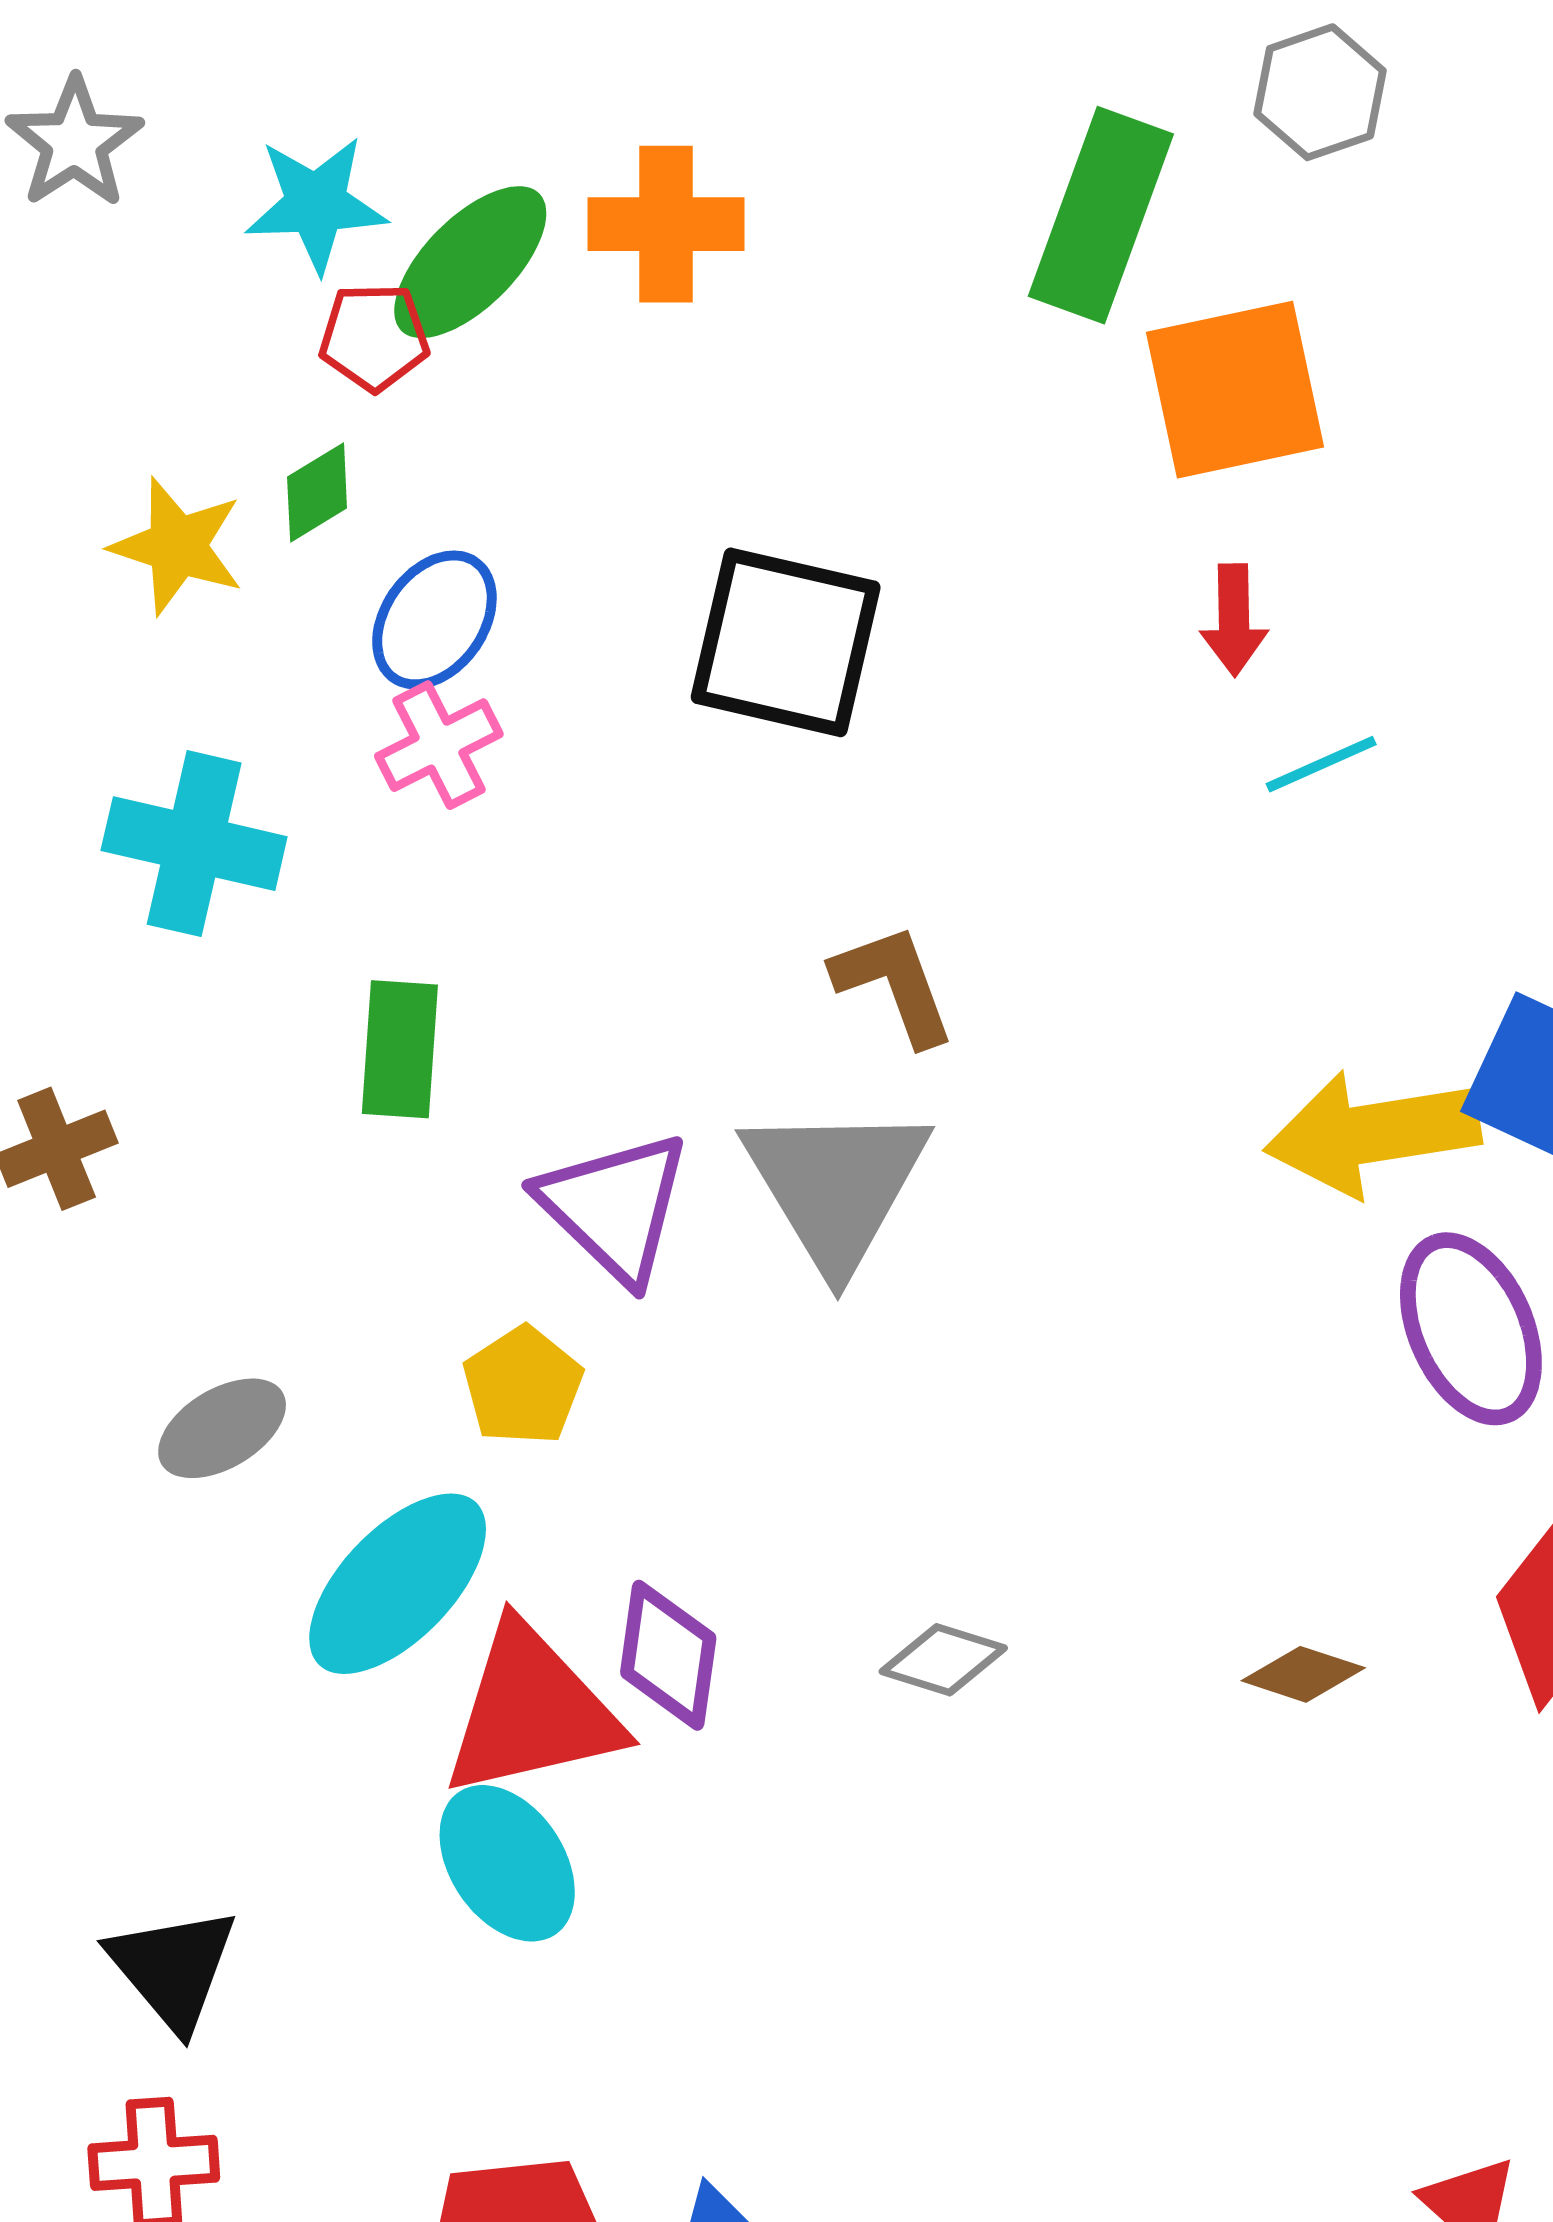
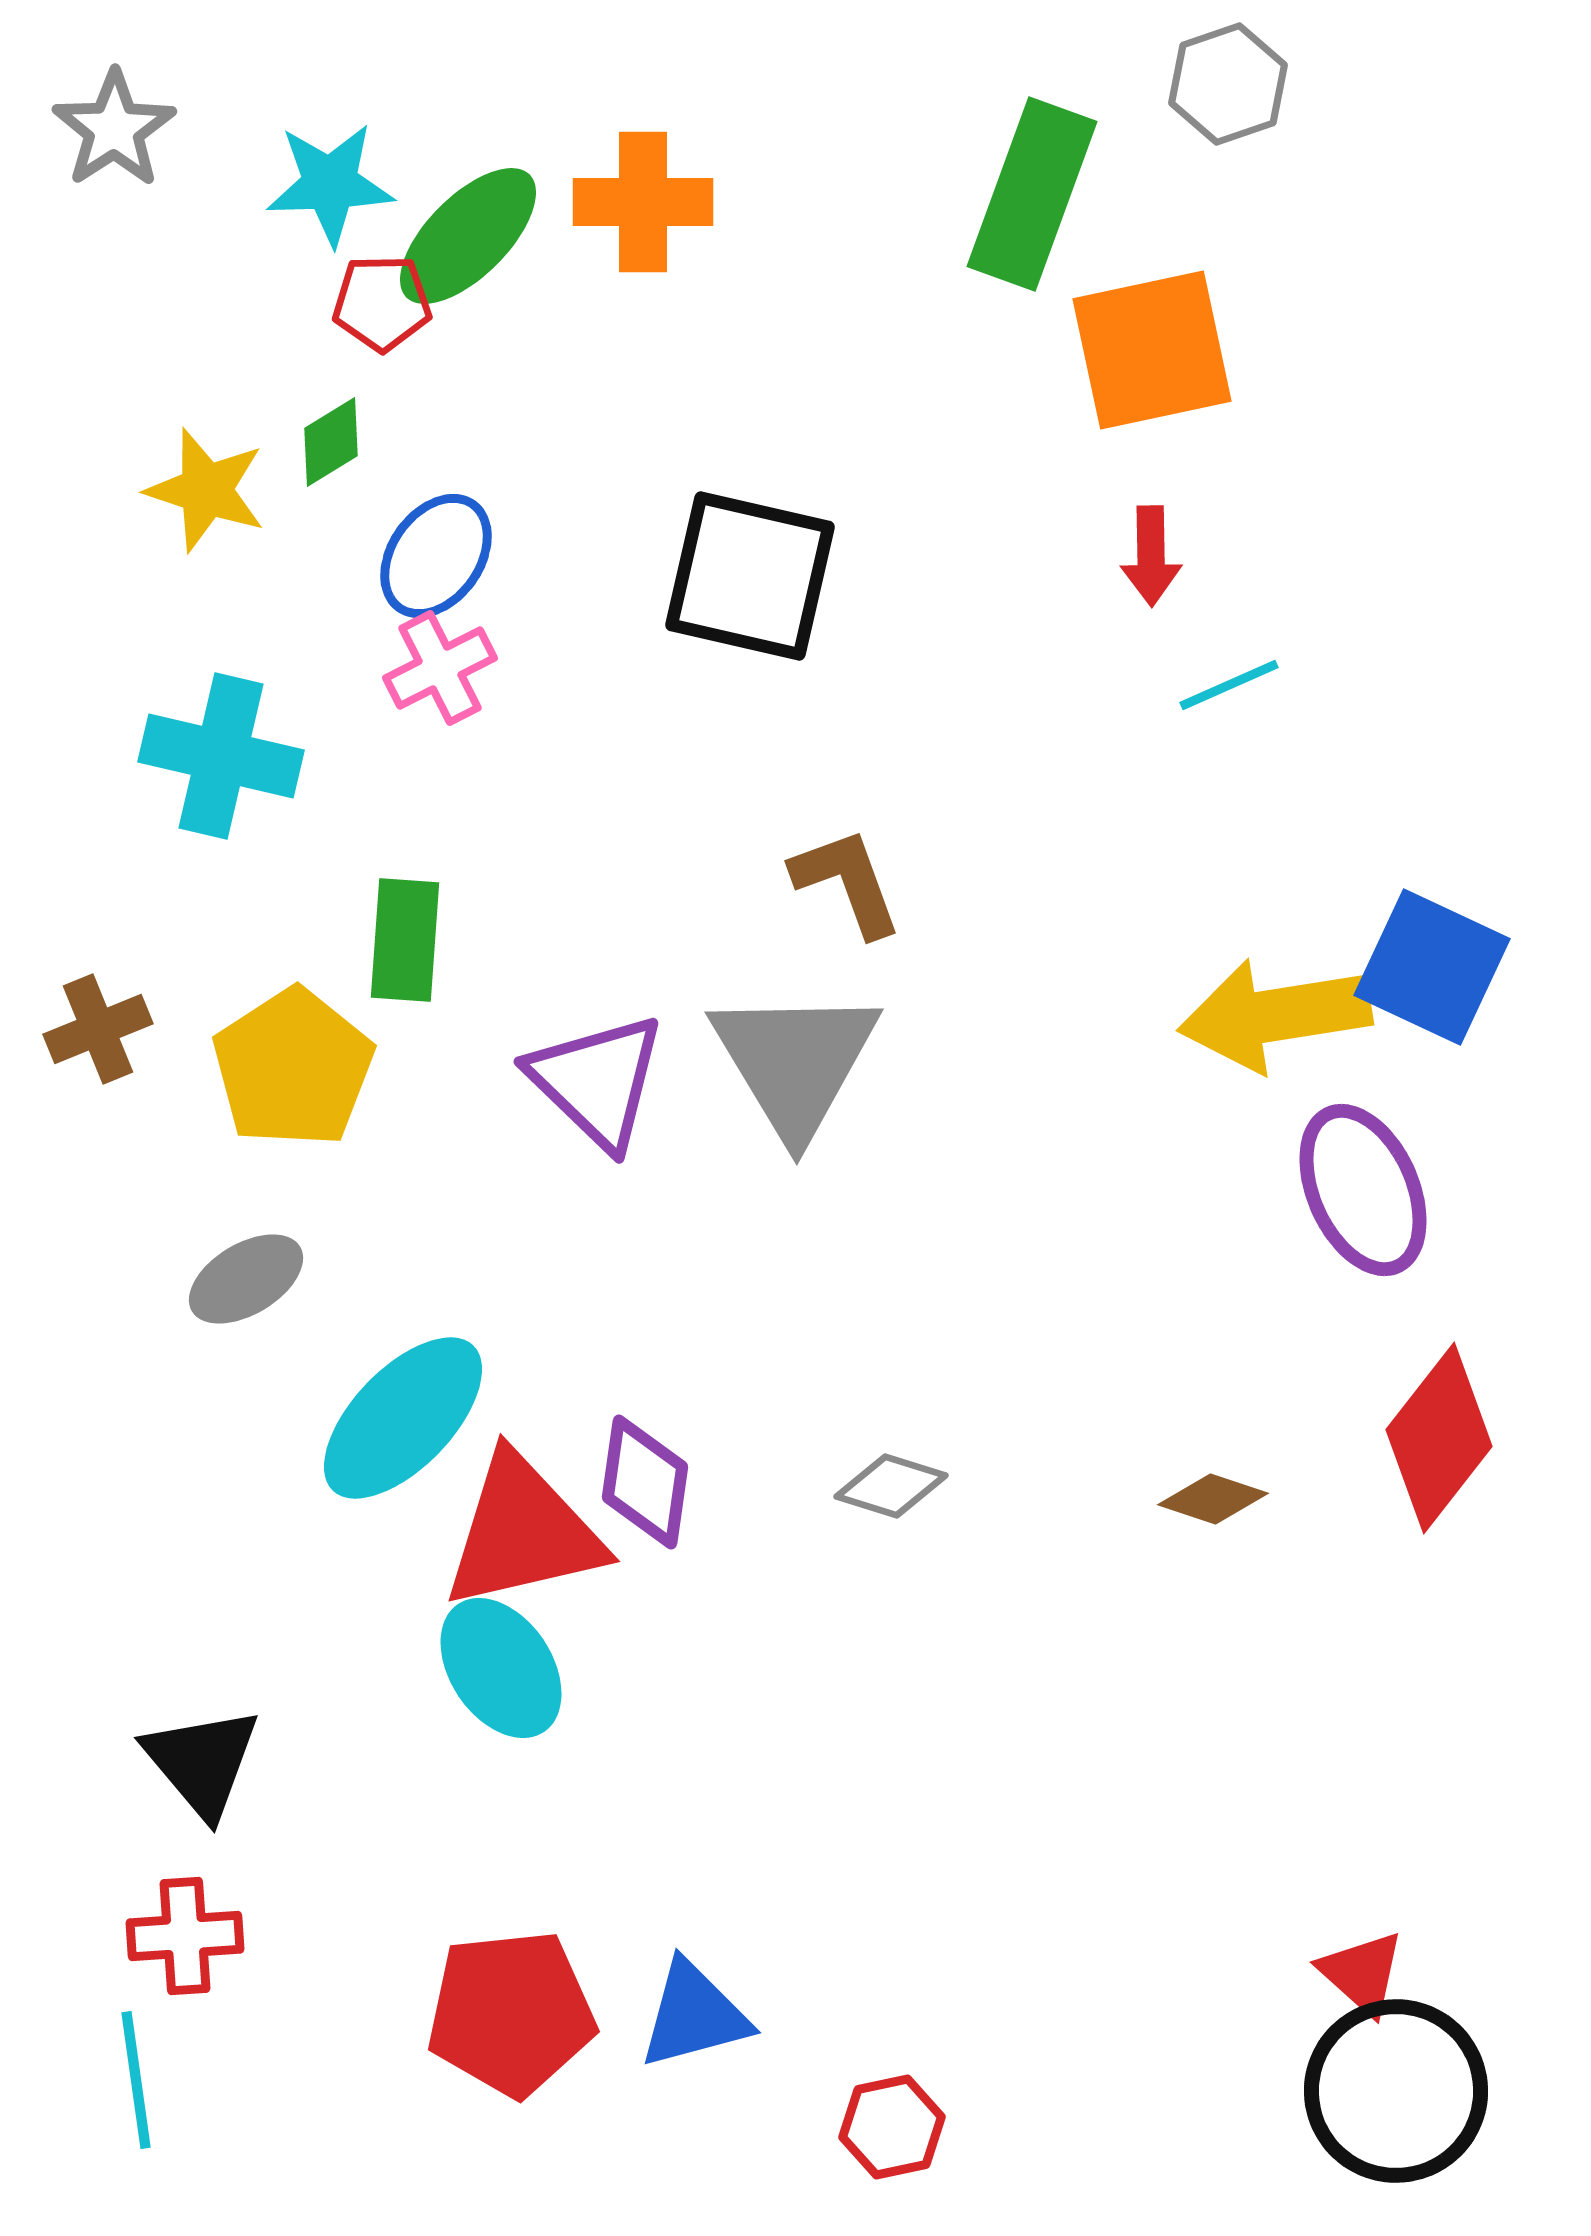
yellow pentagon: (523, 1386) -> (293, 1068), moved, size x1.5

